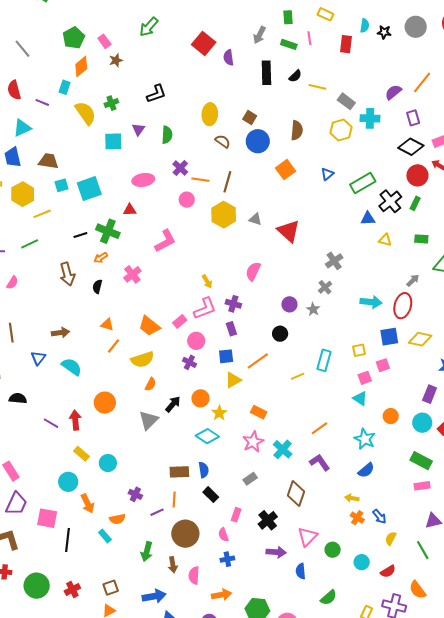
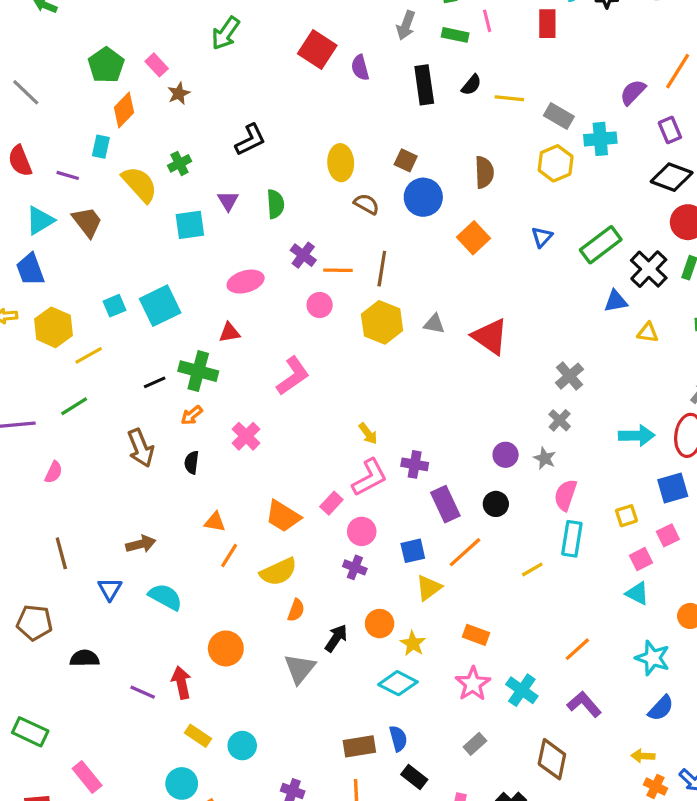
brown trapezoid: (48, 161) -> (87, 222), moved, turned 50
pink semicircle: (253, 271) -> (566, 495), moved
purple rectangle: (231, 329) -> (445, 504), moved, size x1.5

